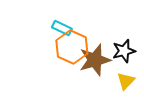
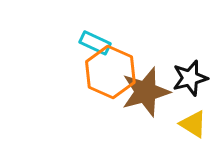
yellow triangle: (126, 81) -> (193, 124), turned -42

